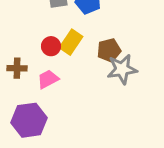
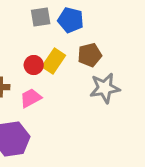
brown pentagon: (109, 50) -> (90, 55), moved

